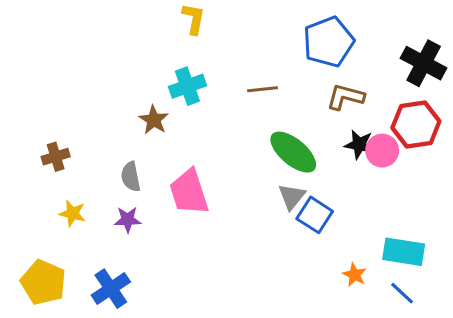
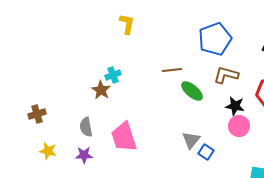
cyan cross: (187, 86) -> (113, 75), moved, size x0.7
pink circle: (382, 151) -> (239, 126), moved
green ellipse: (293, 152) -> (192, 91), moved, size x0.7
blue square: (315, 215) -> (206, 152), size x0.7

